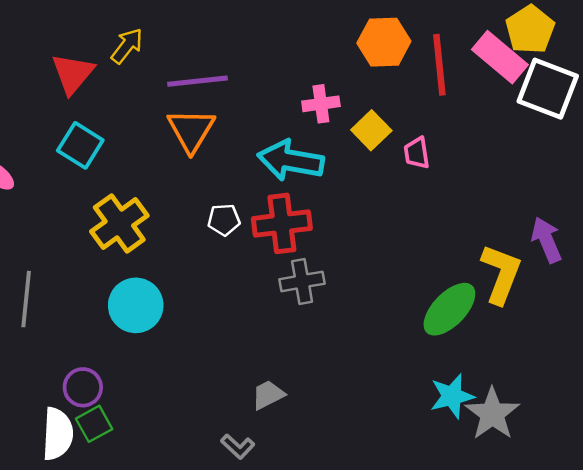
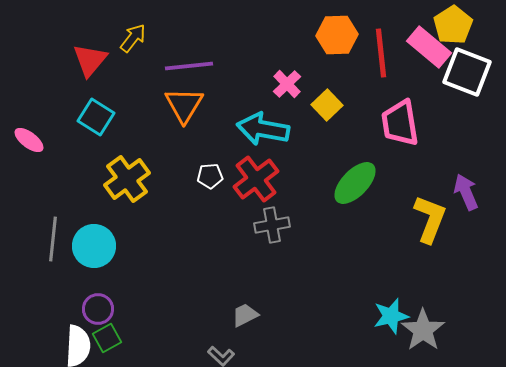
pink cross: (321, 104) -> (287, 84), turned -36
pink trapezoid: (417, 153) -> (400, 123), moved, size x1.8
red cross: (282, 223) -> (256, 179), turned -30
cyan circle: (136, 305) -> (94, 246), moved
green ellipse: (449, 309) -> (355, 183), moved

